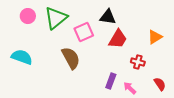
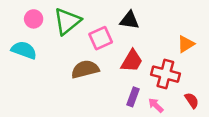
red trapezoid: (118, 39) -> (132, 61), moved
cyan semicircle: (22, 57) -> (24, 50), moved
brown semicircle: (71, 58) -> (85, 69), turned -75
red cross: (138, 62) -> (165, 74), size x1.6

